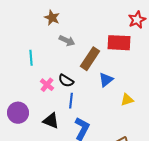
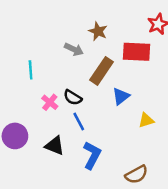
brown star: (52, 18) -> (98, 31), moved
blue line: (71, 101) -> (79, 122), turned -35

